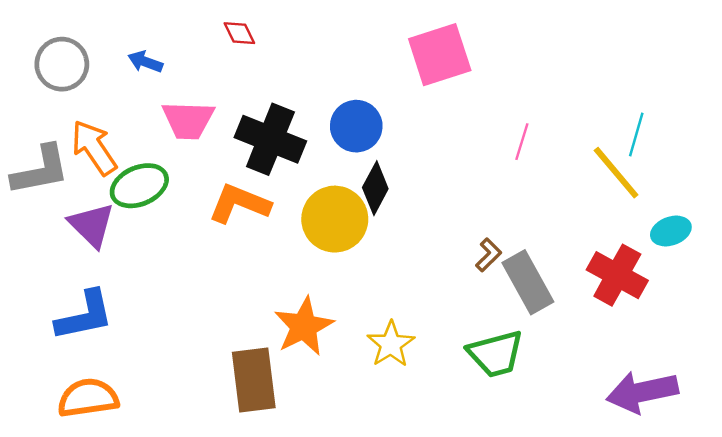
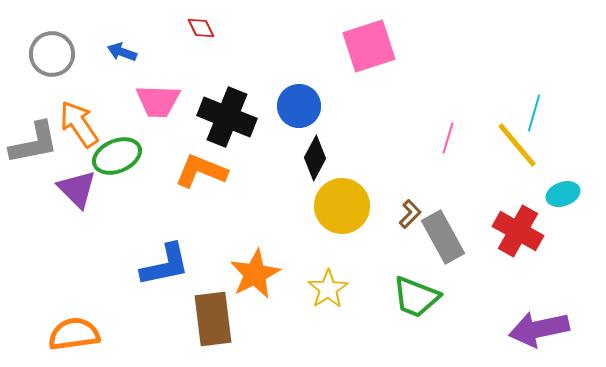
pink line: (522, 142) -> (448, 138), moved
yellow circle: (335, 219) -> (342, 206), moved
blue L-shape: (84, 316) -> (165, 265), moved
green trapezoid: (496, 354) -> (416, 297), turned 36

